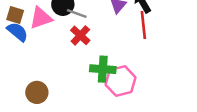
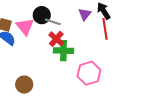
pink triangle: (41, 18) -> (25, 26), turned -48
green cross: (103, 69) -> (63, 51), moved

